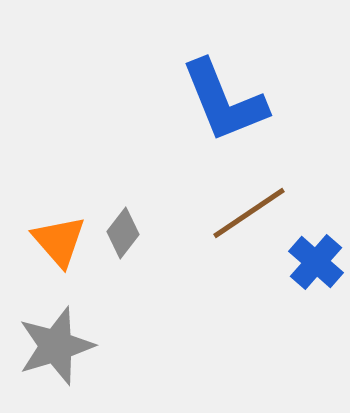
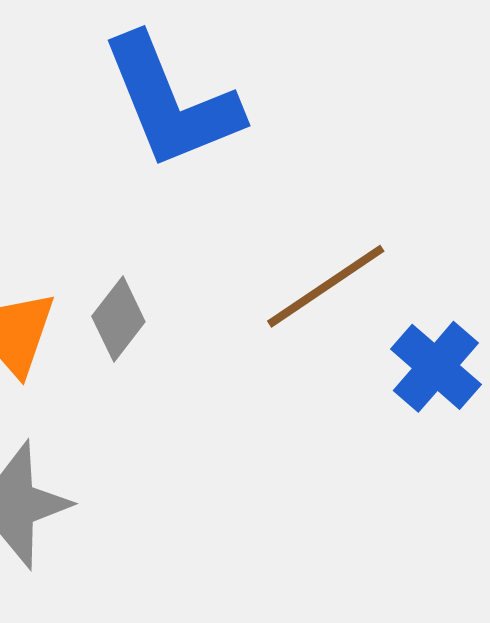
blue L-shape: (224, 101) -> (171, 102), moved

